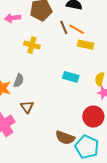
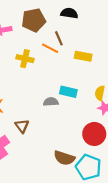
orange line: (77, 29) -> (50, 48), moved
gray semicircle: (19, 80) -> (51, 102), moved, turned -112

